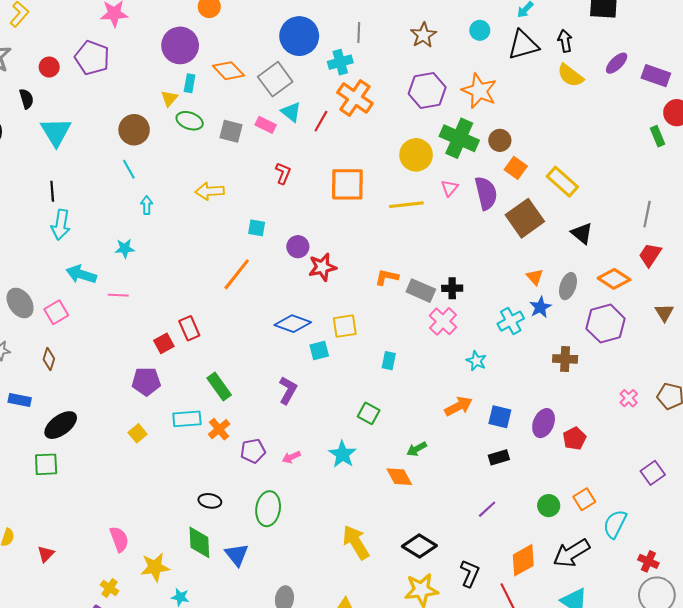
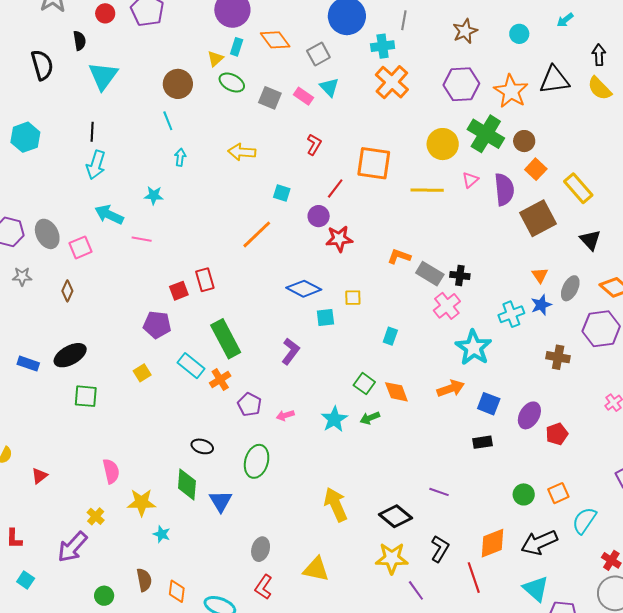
black triangle: (523, 45) -> (554, 80), moved
gray square: (275, 79) -> (318, 54), size x0.7
red line: (321, 121) -> (335, 188), moved
yellow square: (345, 326) -> (353, 298), size x0.7
cyan star: (476, 361) -> (474, 348), size x1.8
green rectangle: (219, 386) -> (226, 339), size x1.4
blue rectangle: (20, 400) -> (28, 364), moved
cyan rectangle: (187, 419) -> (191, 366), turned 36
green arrow: (417, 449) -> (370, 418), moved
purple pentagon: (253, 451) -> (250, 404), turned 30
green square: (46, 464) -> (86, 396), moved
orange diamond: (399, 477) -> (396, 392), moved
purple line: (487, 509) -> (439, 492), moved, turned 54

